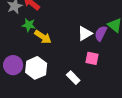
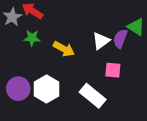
yellow arrow: (43, 37) -> (64, 49), moved
white rectangle: (73, 78) -> (93, 96), size x1.5

